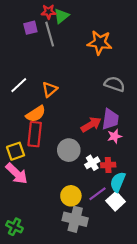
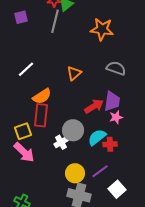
purple square: (30, 28) -> (21, 17), moved
gray line: (50, 34) -> (55, 21), turned 30
orange triangle: (50, 89) -> (74, 73), moved
white cross: (92, 163) -> (61, 142), moved
cyan semicircle: (118, 182) -> (97, 137), moved, turned 30
white square: (116, 201) -> (117, 189), moved

